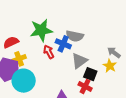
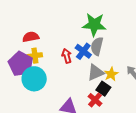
green star: (41, 30) -> (94, 25), moved
gray semicircle: (75, 36) -> (97, 46), turned 78
yellow star: (110, 66) -> (111, 74), moved

